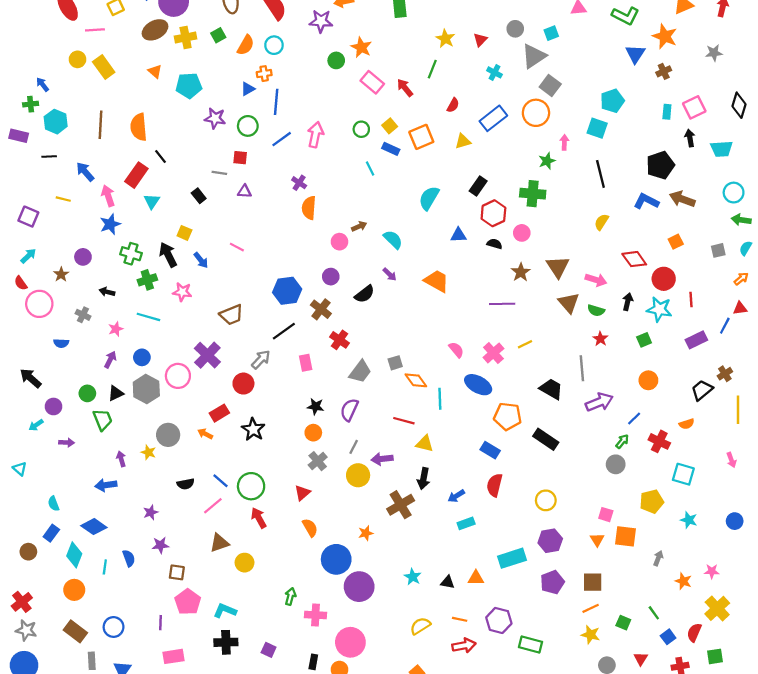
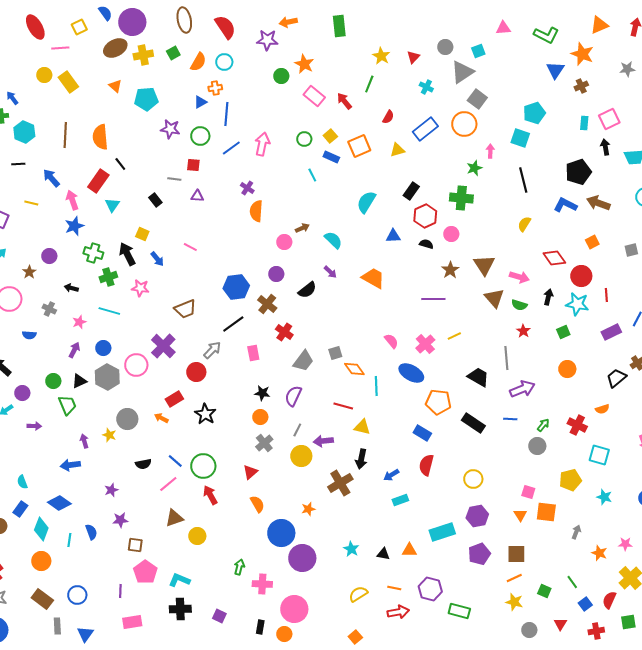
blue line: (634, 418) -> (510, 419), moved, turned 48

